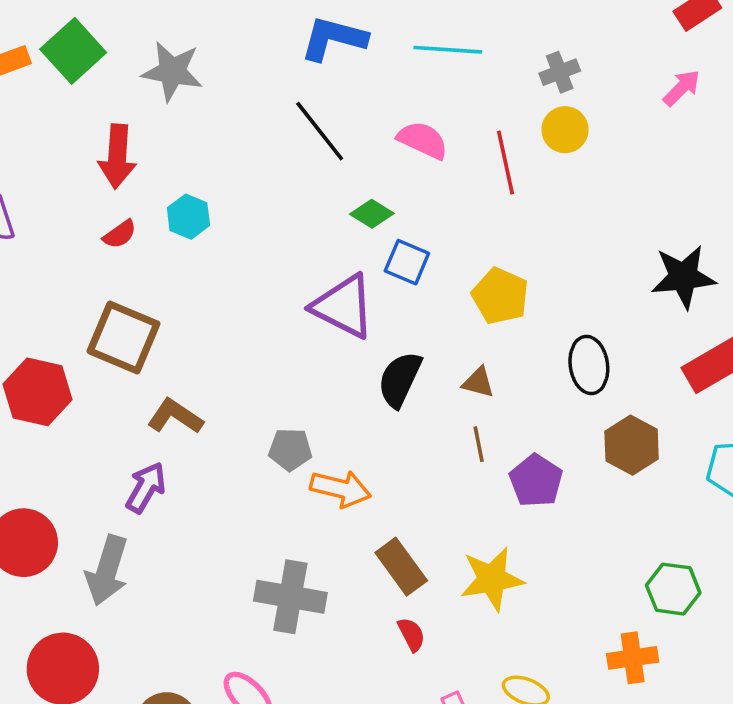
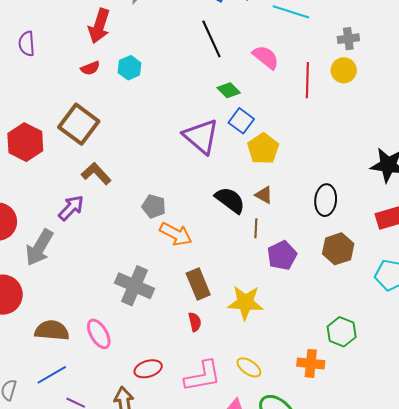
yellow pentagon: (500, 296) -> (263, 149), moved
black semicircle: (400, 379) -> (230, 200), moved, turned 88

